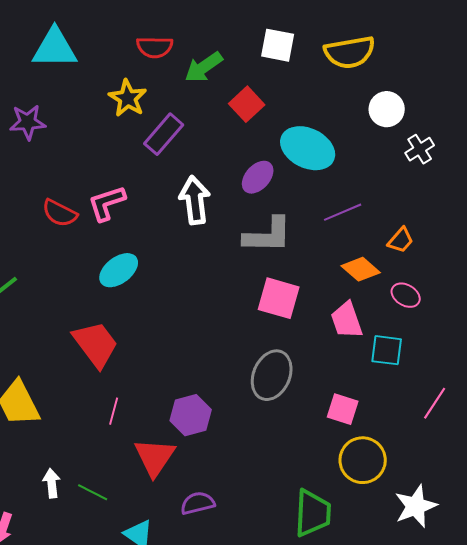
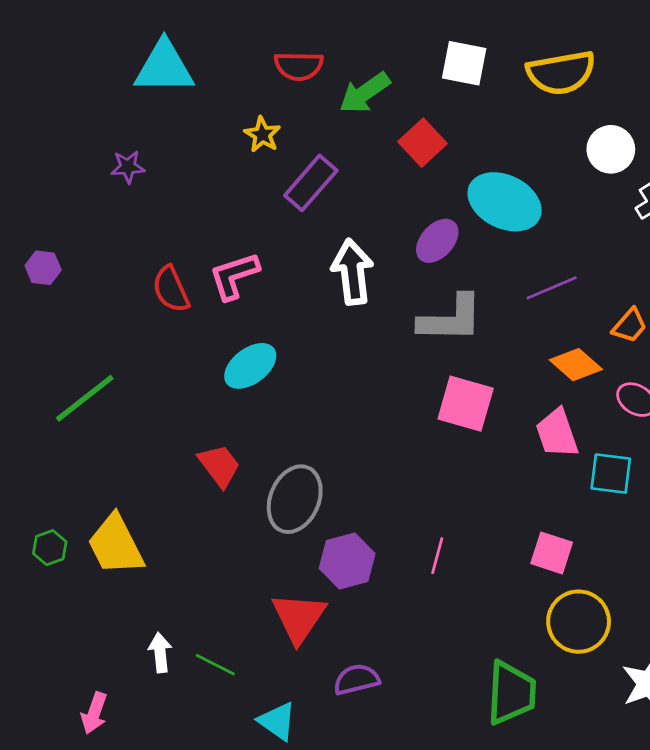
yellow star: (128, 98) -> (262, 135), size x0.7
purple star: (28, 122) -> (128, 167), size x0.7
red semicircle: (60, 213) -> (171, 289), turned 39
red trapezoid: (96, 344) -> (219, 466), size x0.7
gray ellipse: (272, 375) -> (295, 499), moved
pink line: (114, 411) -> (437, 556), moved

